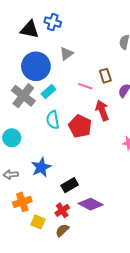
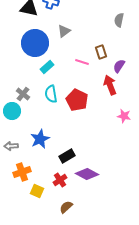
gray cross: (23, 96) -> (23, 94), moved, size x0.6
red arrow: (102, 110) -> (110, 85), moved
brown semicircle: (62, 230) -> (66, 207), moved

